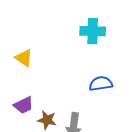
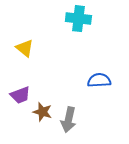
cyan cross: (93, 31) -> (78, 19), moved

